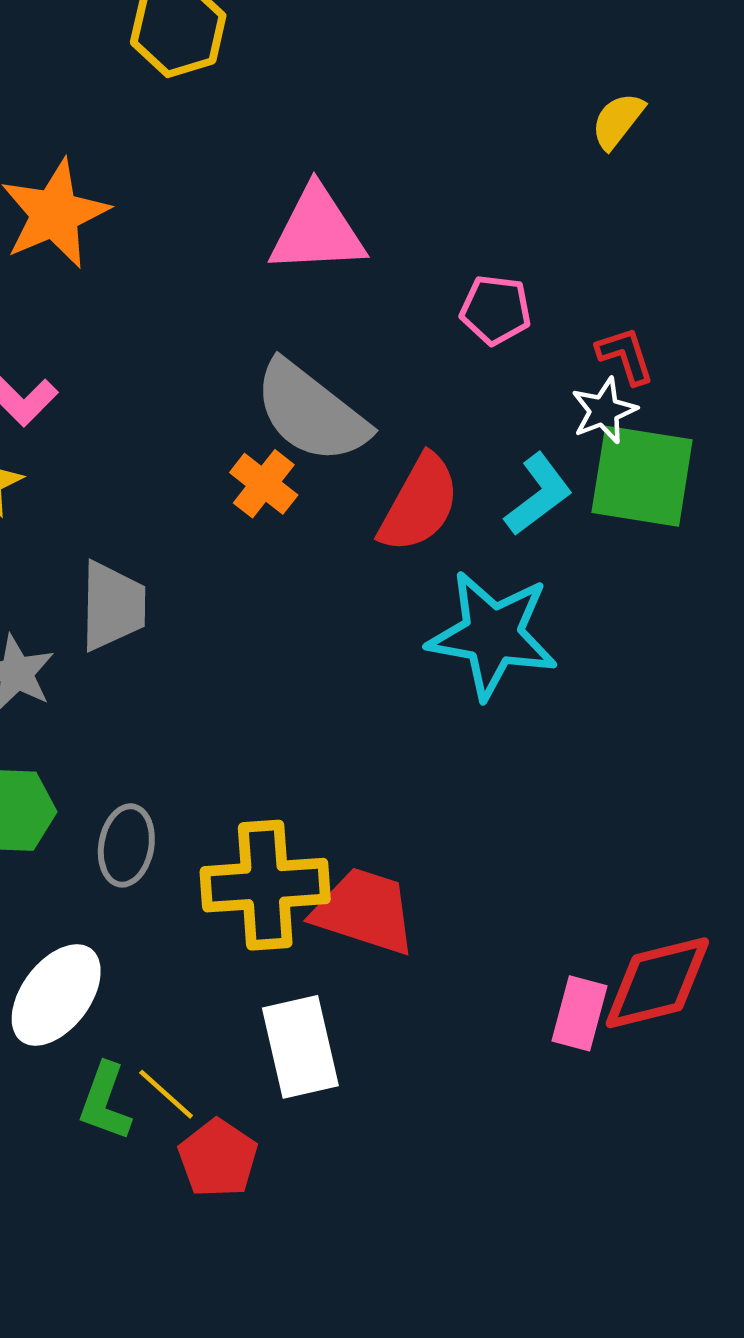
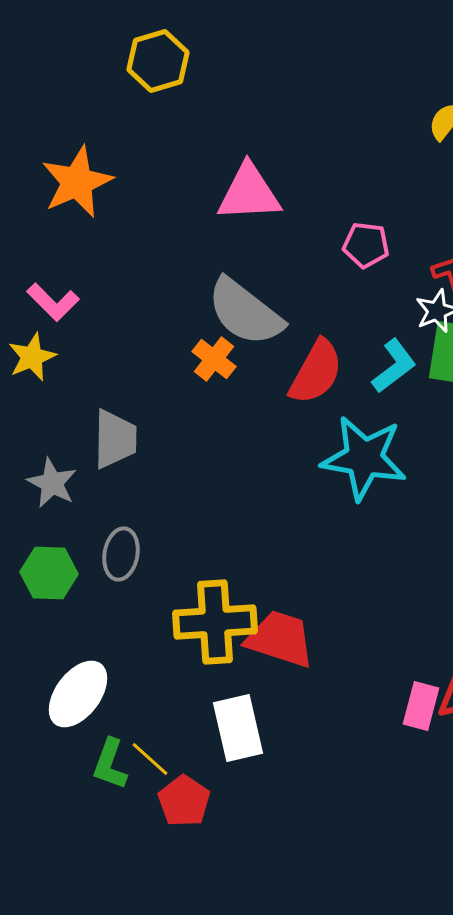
gray ellipse: (126, 845) -> (121, 554), moved

